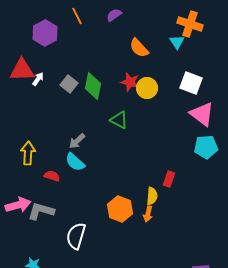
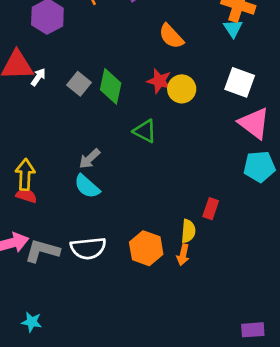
cyan triangle: (177, 42) -> (233, 28), moved
red semicircle: (52, 176) -> (26, 196), moved
white semicircle: (76, 236) -> (88, 248), moved, turned -112

